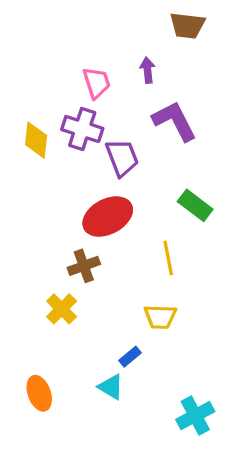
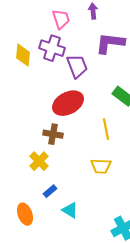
purple L-shape: (175, 121) -> (110, 43), turned -56
brown cross: (84, 266) -> (53, 134), turned 30
blue rectangle: (130, 357) -> (50, 191), moved

